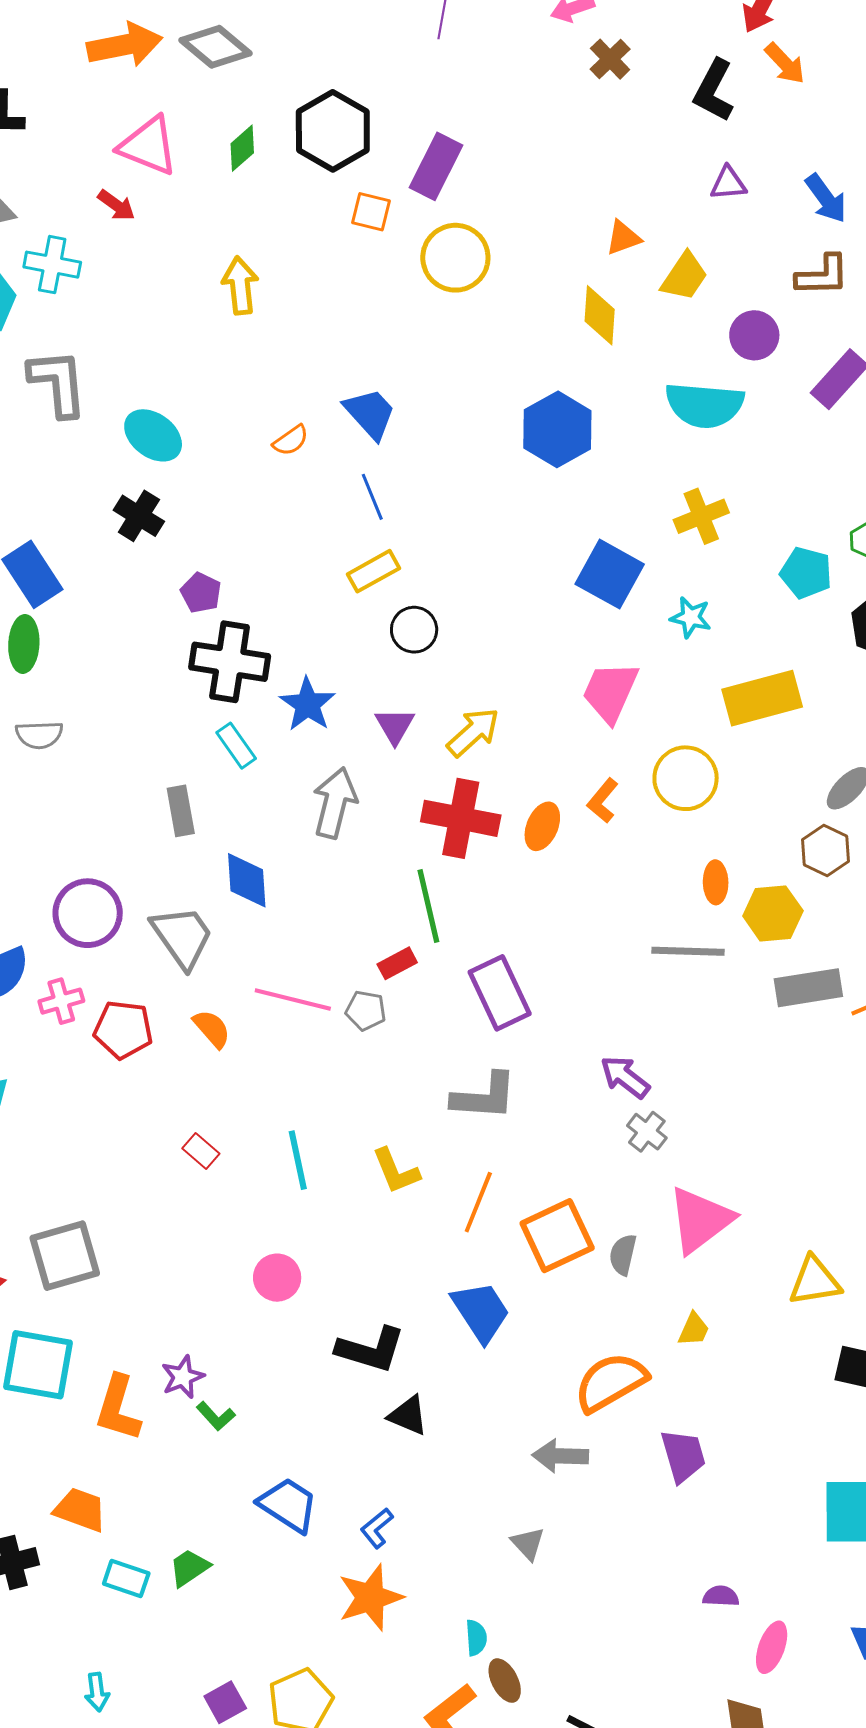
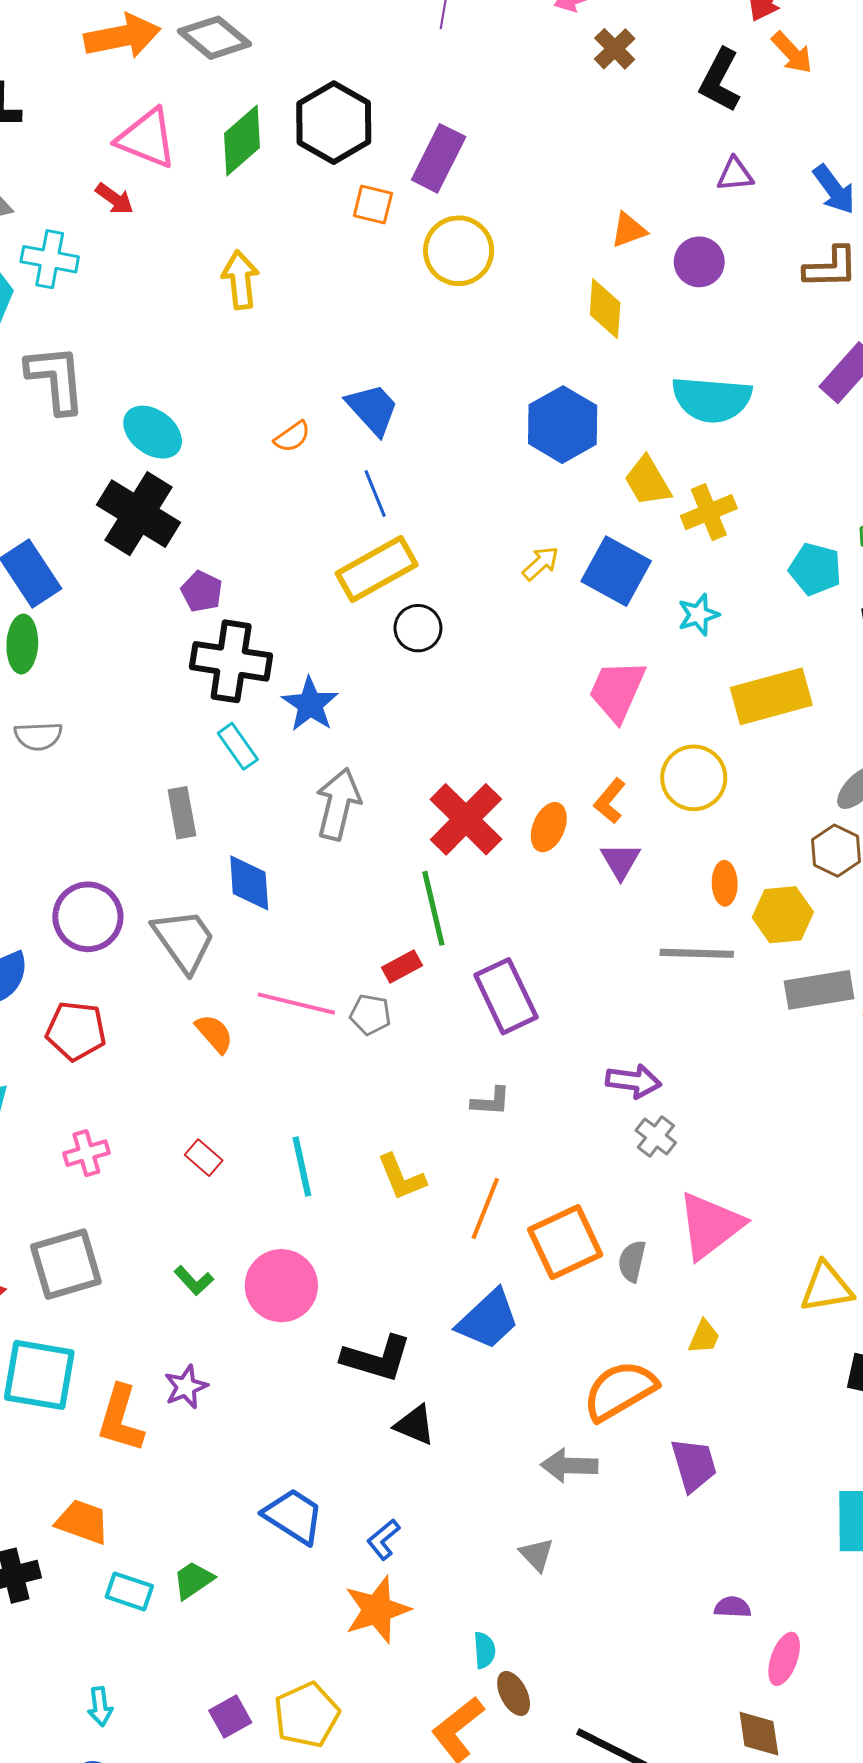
green diamond: (242, 148) -> (242, 141), size x1.5
yellow trapezoid: (684, 277) -> (648, 481), moved, turned 116
purple circle: (754, 335) -> (699, 262), moved
black cross: (139, 516) -> (138, 514), size x1.6
yellow rectangle: (374, 571) -> (377, 569), size x1.5
cyan star: (691, 617) -> (698, 615), turned -30
purple triangle: (395, 726) -> (621, 861), moved
yellow arrow: (473, 732) -> (541, 563), moved, size x0.7
red cross: (461, 818) -> (466, 819), turned 34
pink cross: (61, 1001) -> (86, 1153), moved
red pentagon: (123, 1030) -> (76, 1031), moved
purple arrow: (625, 1077) -> (633, 1081), turned 150
gray L-shape: (484, 1097) -> (491, 1101), size x0.6
pink circle: (277, 1278) -> (281, 1286), size x1.5
blue trapezoid: (481, 1312) -> (488, 1319), turned 80
green L-shape: (216, 1416) -> (194, 1281), moved

